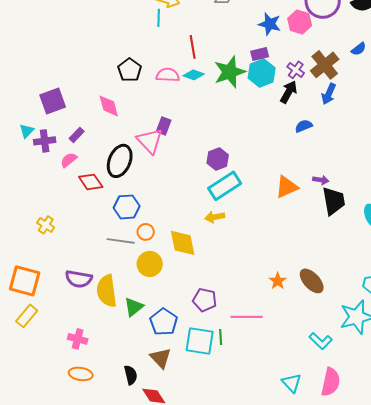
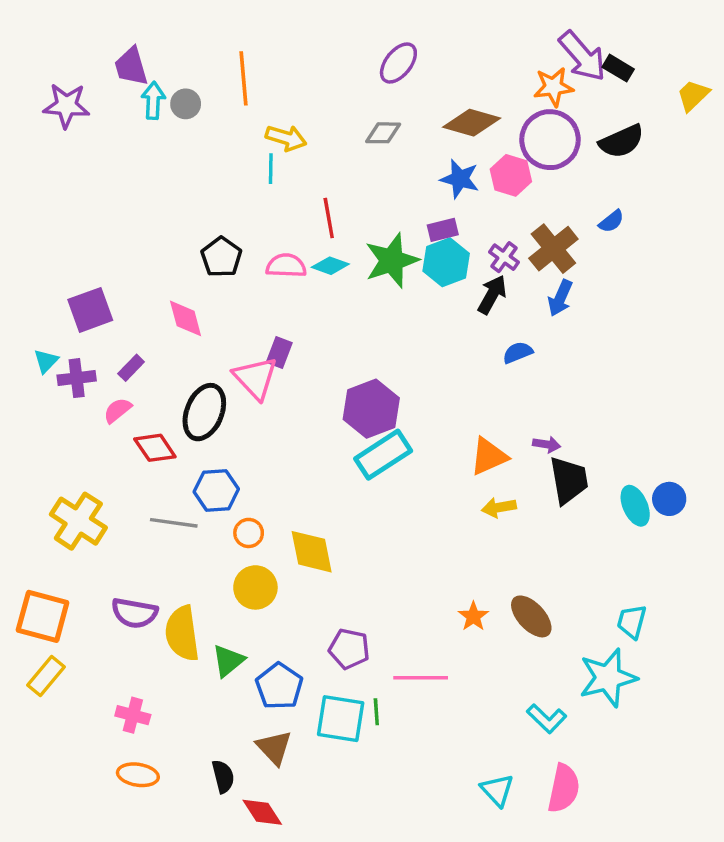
purple hexagon: (218, 159) -> (371, 409), size x1.5
yellow arrow: (215, 217) -> (499, 507), moved
yellow cross: (46, 225) -> (78, 521), size x1.8
gray line: (121, 241) -> (174, 523), moved

